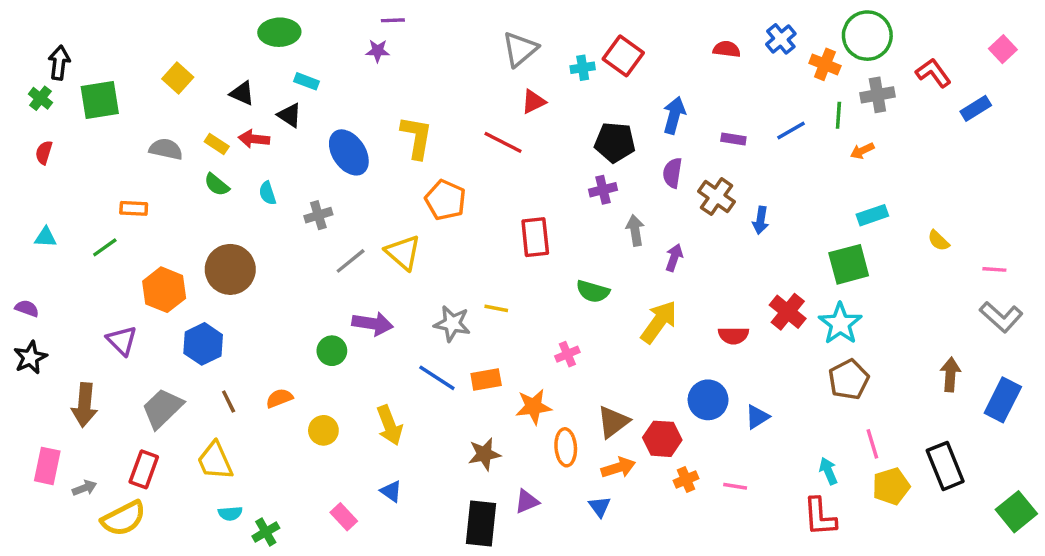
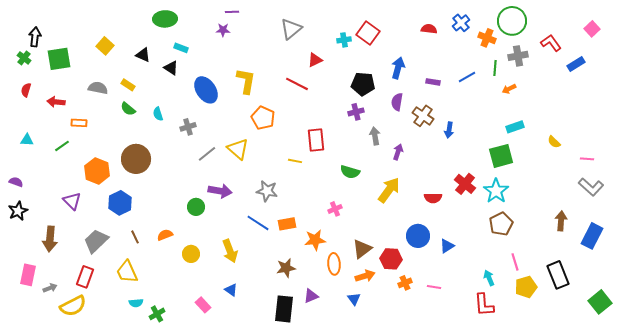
gray triangle: (520, 49) -> (291, 29), moved
red arrow: (254, 139) -> (56, 102), moved
yellow line: (496, 308) -> (295, 161), moved

